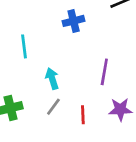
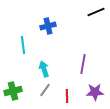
blue cross: (74, 21) -> (48, 26), moved

